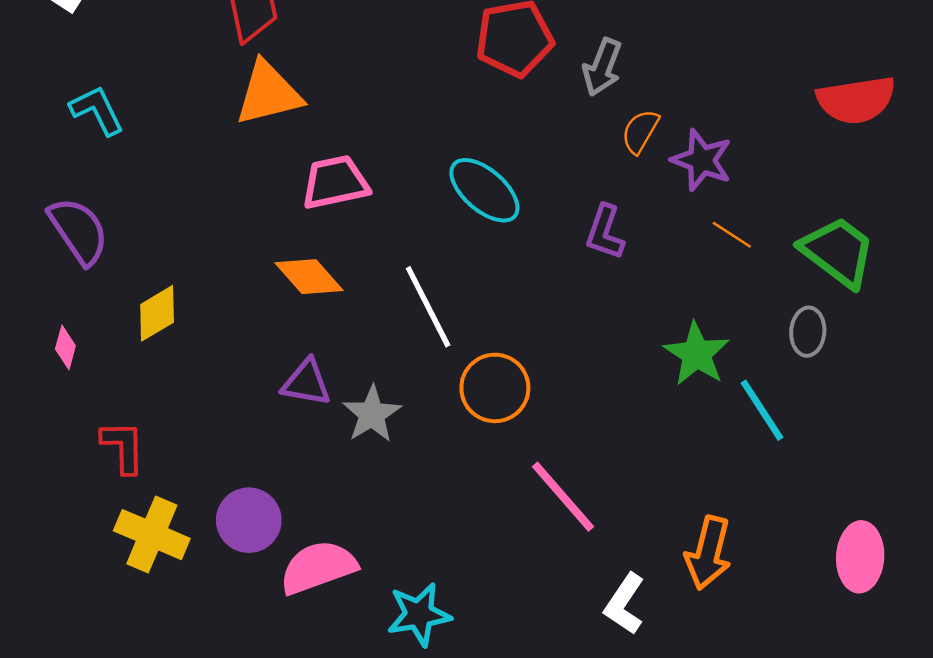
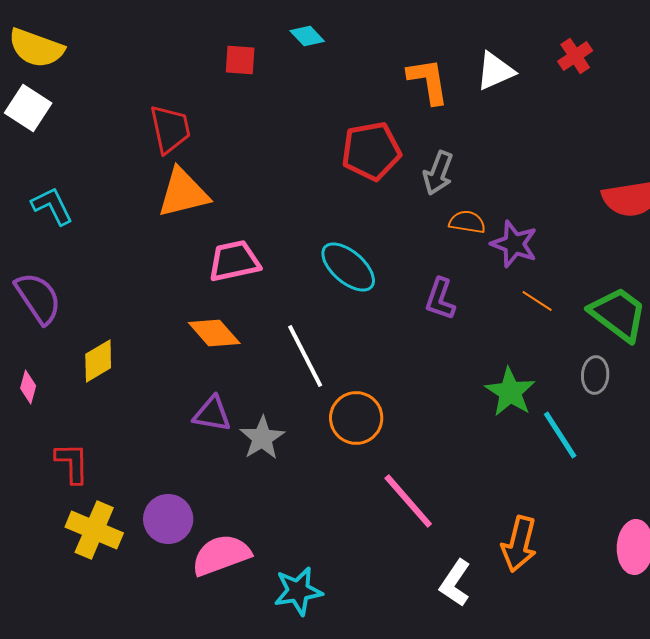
orange semicircle: (640, 131) -> (467, 222), turned 69

